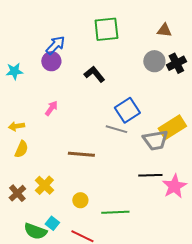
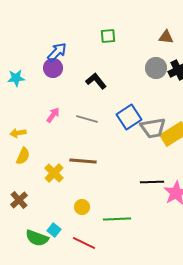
green square: (106, 29) -> (108, 36), size x0.6
gray line: (116, 129) -> (87, 119), moved
gray trapezoid: (155, 140) -> (153, 128), moved
yellow cross: (44, 185) -> (54, 173), moved

